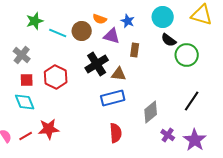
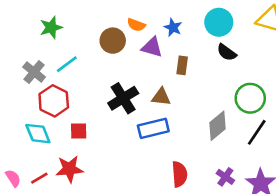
cyan line: (58, 33) -> (67, 64), moved, turned -60
green circle: (187, 55) -> (250, 98), moved
black cross: (97, 64) -> (123, 98), moved
red hexagon: (56, 77) -> (54, 101), moved
red square: (27, 80) -> (79, 131), moved
gray diamond: (151, 112) -> (217, 126), moved
red semicircle: (116, 133) -> (179, 174), moved

